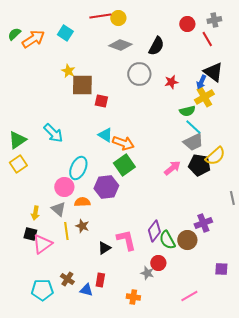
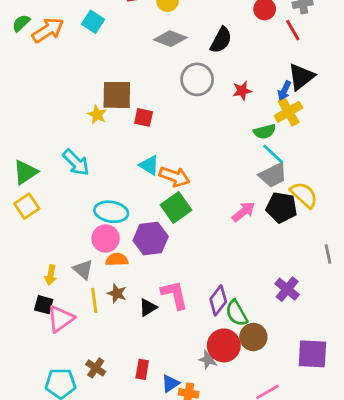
yellow star: (68, 71) -> (97, 115), moved
black triangle: (213, 72) -> (301, 77), turned 45
yellow semicircle: (215, 156) -> (304, 195), turned -95
cyan ellipse: (78, 168) -> (111, 212), turned 75
pink circle: (64, 187) -> (106, 238), moved
purple cross: (203, 223) -> (287, 289), turned -30
pink L-shape: (126, 240) -> (175, 295), moved
brown circle: (187, 240) -> (253, 337), moved
black triangle: (104, 248) -> (148, 307), moved
red circle: (158, 263) -> (224, 345), size x1.5
purple square: (221, 269) -> (312, 354), size x1.6
blue triangle: (86, 290) -> (170, 383), moved, turned -48

